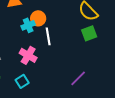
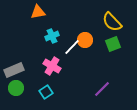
orange circle: (38, 18) -> (85, 40), moved
white line: (48, 36) -> (72, 47), turned 54

